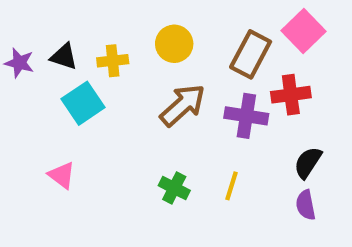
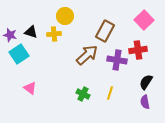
yellow circle: (174, 44) -> (65, 16), moved
brown rectangle: (251, 54) -> (105, 31), moved
cyan square: (83, 103) -> (19, 54), moved

